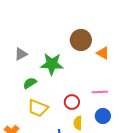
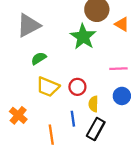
gray triangle: (21, 54) -> (28, 25), size x1.6
green star: (52, 64) -> (83, 37), moved, turned 30
red circle: (72, 102) -> (77, 87), moved

